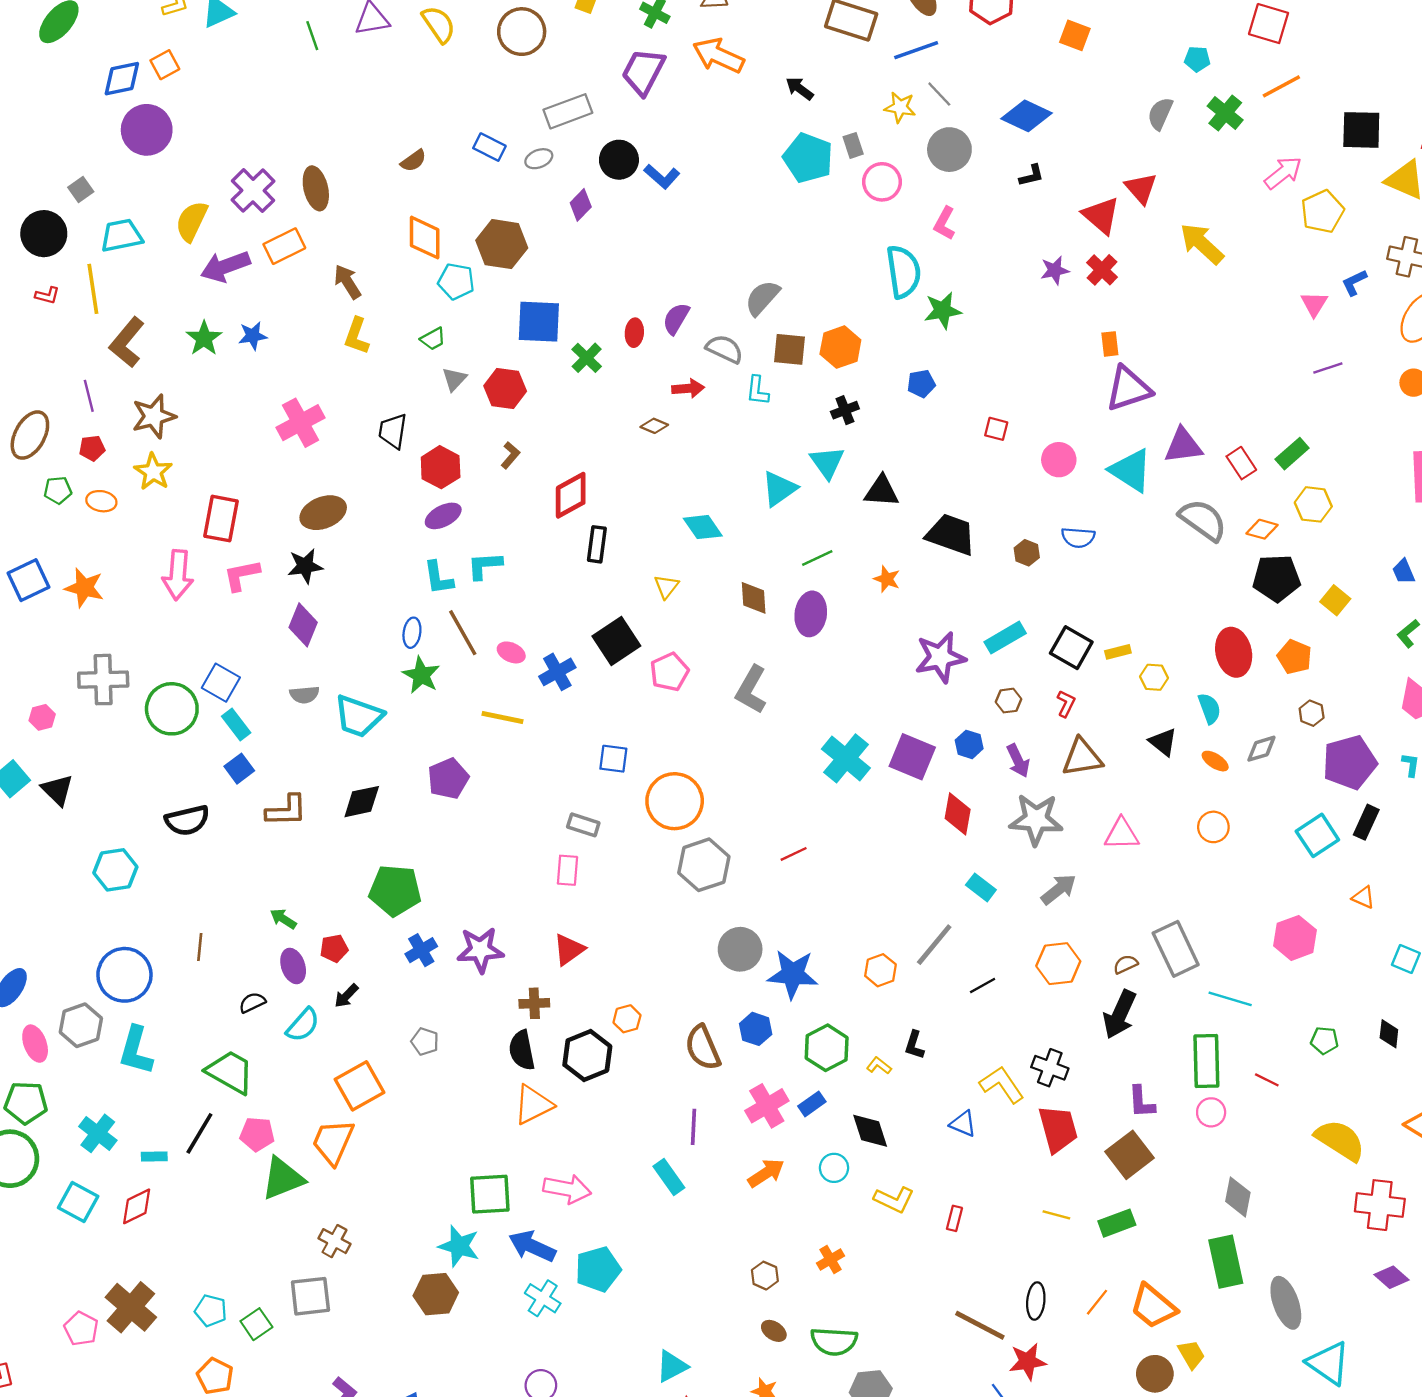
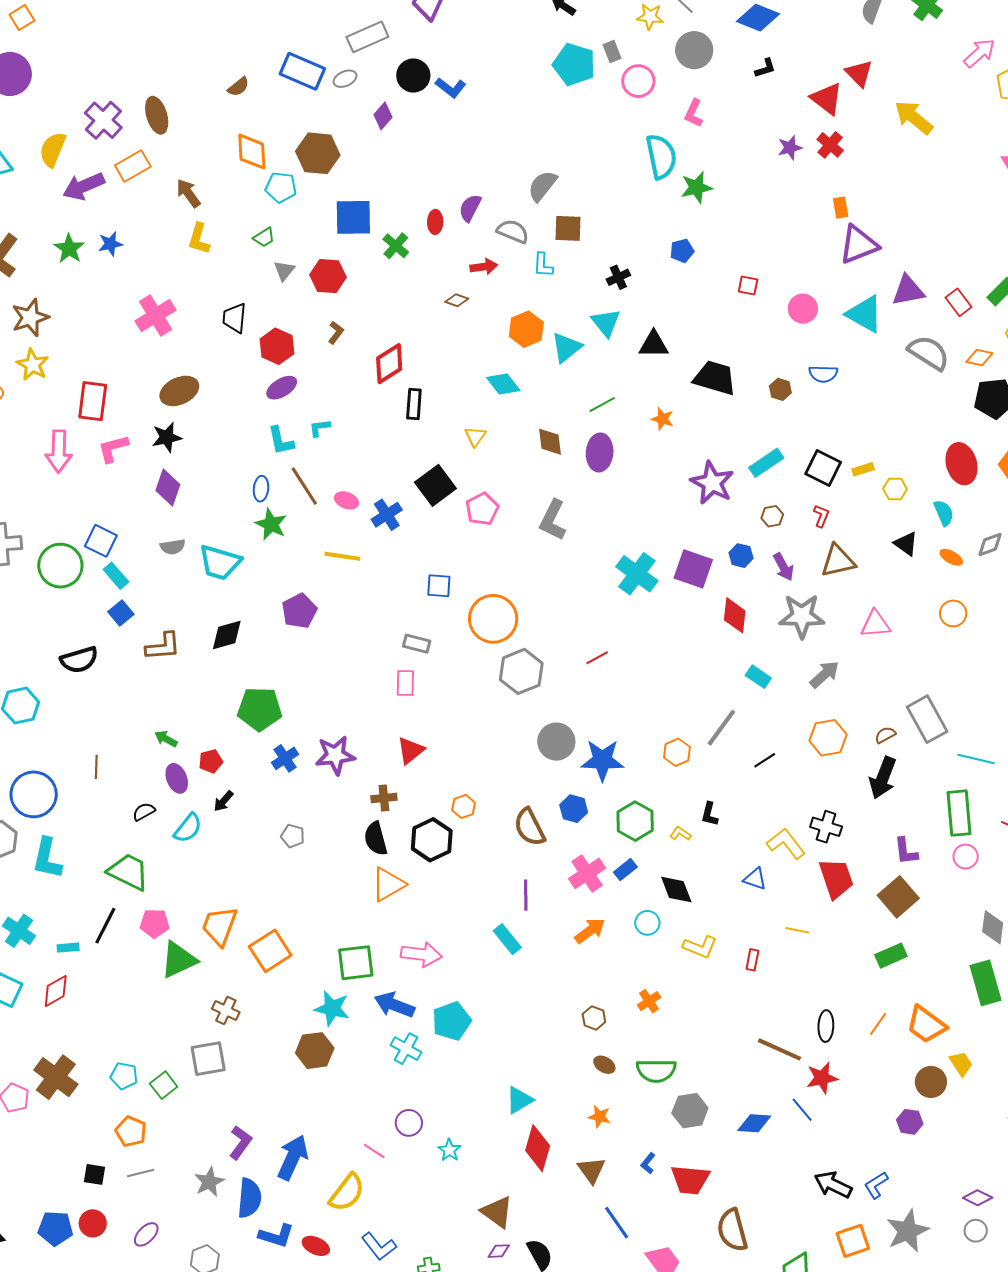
blue rectangle: (489, 147) -> (302, 71), size x1.6
orange hexagon: (840, 347) -> (526, 329), moved
cyan L-shape: (485, 566) -> (320, 428), size x0.7
purple star: (940, 657) -> (712, 483), turned -30
orange square: (360, 1086) -> (270, 951), moved
yellow line: (1056, 1215) -> (797, 930), moved

